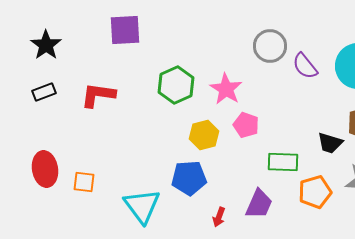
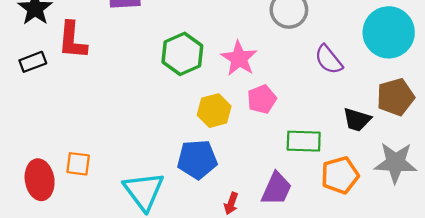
purple semicircle: (305, 66) -> (329, 60), moved
red L-shape: (98, 95) -> (72, 40), moved, turned -93
pink pentagon: (246, 125) -> (262, 99), turned 30
red ellipse: (45, 169) -> (40, 180), moved

